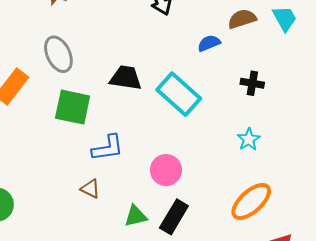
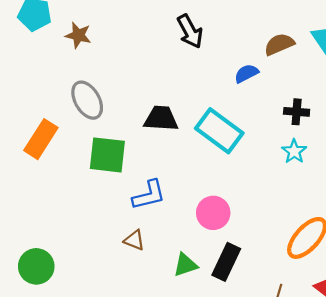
cyan star: (249, 139) -> (294, 151), moved

